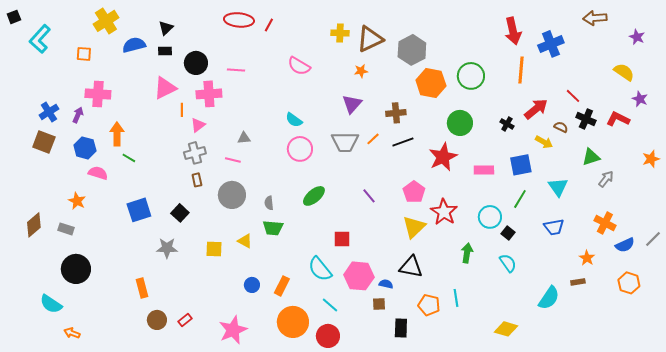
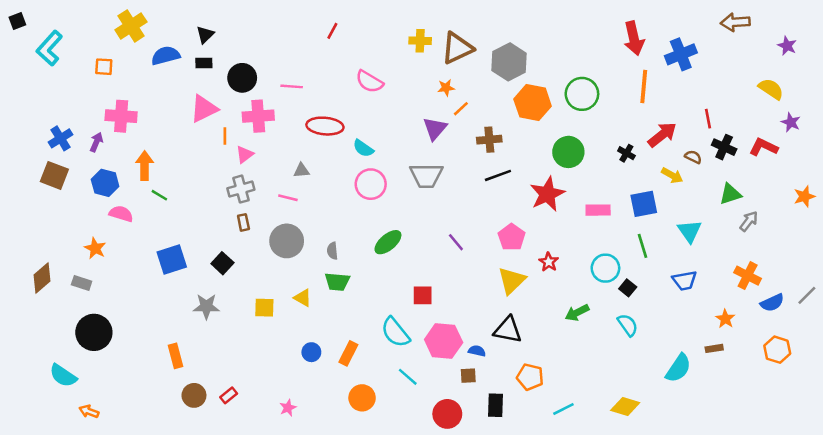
red ellipse: (239, 20) -> (325, 126), moved
red line: (573, 96) -> (708, 119), turned 35
orange line: (373, 139) -> (461, 109), moved
green line: (520, 199) -> (643, 246), turned -48
red star: (444, 212) -> (549, 262), size x0.6
green arrow: (467, 253) -> (577, 313), turned -126
cyan line: (456, 298) -> (563, 409), moved, turned 72
orange circle: (293, 322) -> (362, 398), size x0.7
pink star: (233, 330) -> (288, 408), size x0.5
red circle: (328, 336) -> (447, 414), moved

